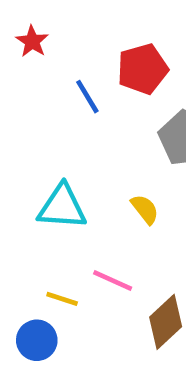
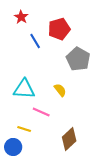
red star: (32, 41) -> (21, 17), moved
pink line: (113, 281) -> (41, 112), moved

